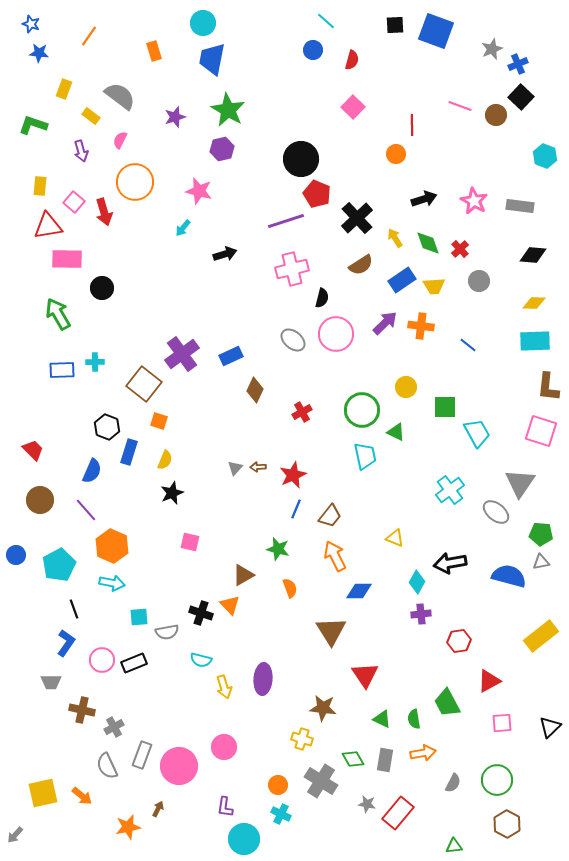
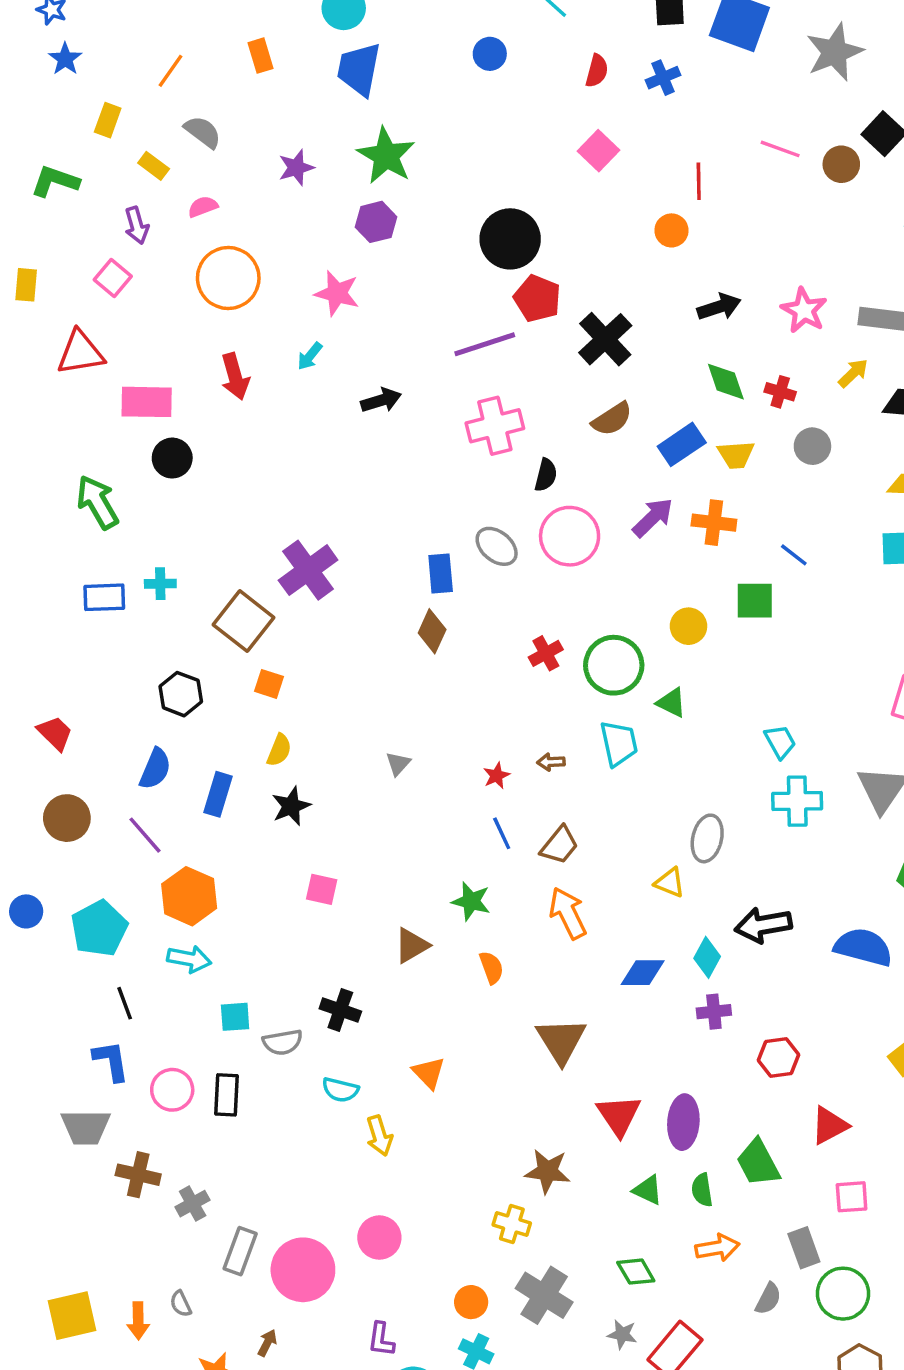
orange line: (89, 36) -> (170, 71), moved
gray star: (492, 49) -> (835, 52), size x1.6
blue circle: (313, 50) -> (490, 54), moved
blue star: (39, 53) -> (65, 59), turned 30
blue cross: (518, 64) -> (663, 78), moved
gray semicircle: (120, 96) -> (203, 132), size x0.7
pink semicircle: (120, 140) -> (203, 207), turned 42
yellow rectangle: (40, 186) -> (26, 285), moved
pink square: (74, 202) -> (113, 278), moved
red arrow: (104, 212) -> (235, 377), moved
yellow arrow: (395, 238) -> (853, 373), moved, turned 78
red cross: (460, 249) -> (780, 392), turned -30
pink rectangle: (67, 259) -> (147, 402), moved
blue rectangle: (231, 356) -> (441, 574), moved, turned -70
green square: (445, 407) -> (755, 601), moved
red cross: (302, 412) -> (546, 653), moved
cyan trapezoid: (477, 433) -> (780, 742), moved, size x0.7
blue rectangle: (129, 452) -> (218, 794), moved
brown arrow: (258, 467) -> (551, 762), moved
red star: (293, 475) -> (497, 776), size x0.6
cyan cross: (450, 490) -> (797, 801), moved, turned 36
blue line: (296, 509) -> (502, 833), turned -48
gray ellipse: (496, 512) -> (707, 838), moved, turned 64
blue diamond: (359, 591) -> (643, 973), moved
orange triangle: (230, 605) -> (429, 1073), moved
blue L-shape: (66, 643) -> (111, 1061), turned -44
black rectangle: (134, 663) -> (227, 1095), turned -65
purple ellipse: (263, 679) -> (683, 1122), moved
gray trapezoid: (51, 682) -> (86, 1127), size x1.4
green diamond: (353, 759) -> (636, 1272), moved
gray rectangle: (385, 760) -> (804, 1248), moved, turned -30
gray semicircle: (107, 766) -> (181, 1304), moved, size x0.6
orange arrow: (82, 796) -> (138, 1321), turned 50

